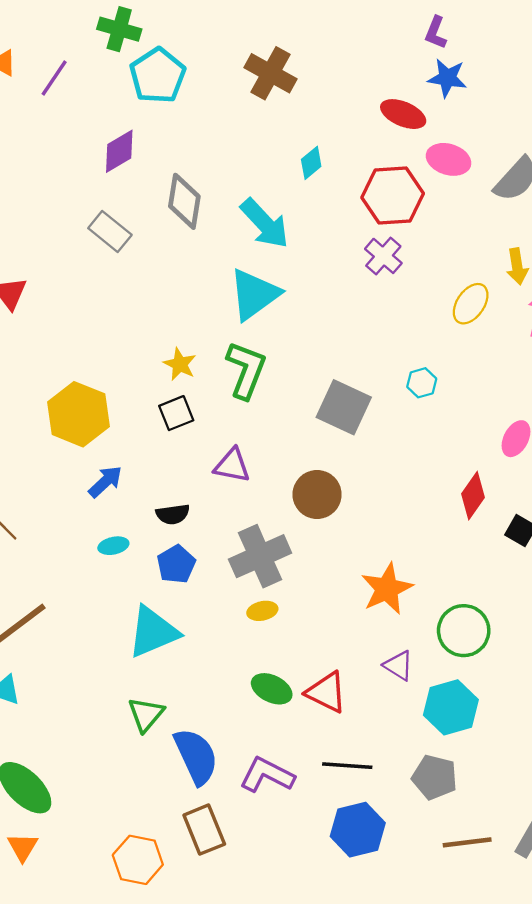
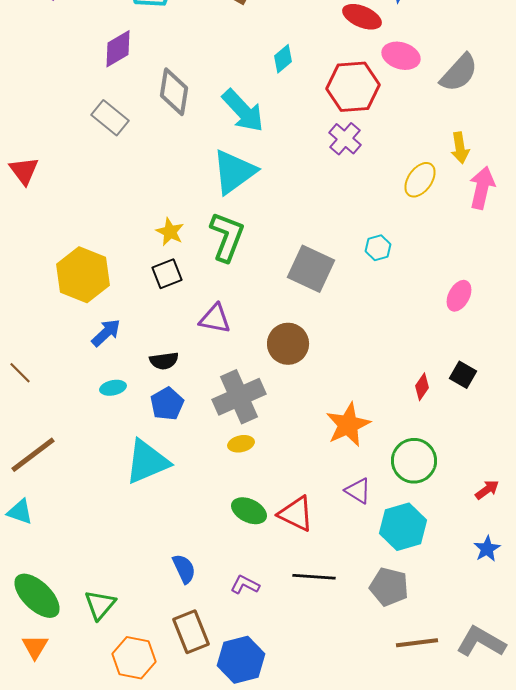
red diamond: (473, 496) -> (422, 387), moved, size x0.7
green triangle: (146, 714) -> (100, 605), moved
blue semicircle: (196, 756) -> (184, 569), size x0.6
purple L-shape: (267, 775) -> (245, 585), size x0.6
blue hexagon: (358, 830) -> (241, 660), moved

